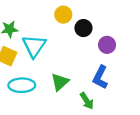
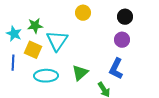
black circle: (83, 28) -> (125, 17), moved

